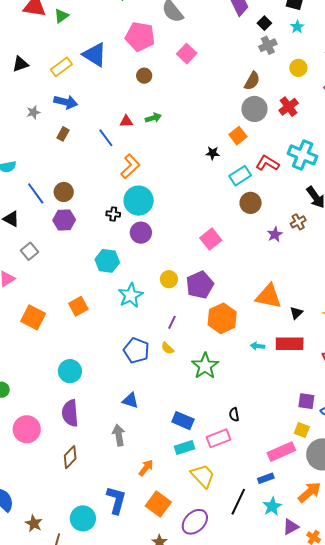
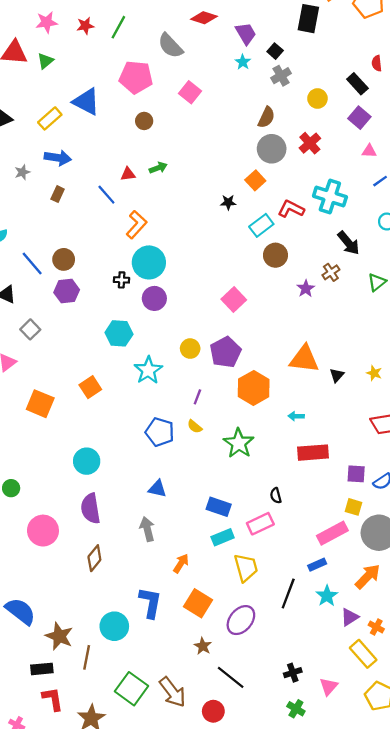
cyan star: (297, 27) -> (243, 62), moved
red rectangle: (290, 344) -> (313, 453), moved
yellow trapezoid: (203, 476) -> (246, 568), turned 32
brown star: (34, 523) -> (59, 636), size x1.4

